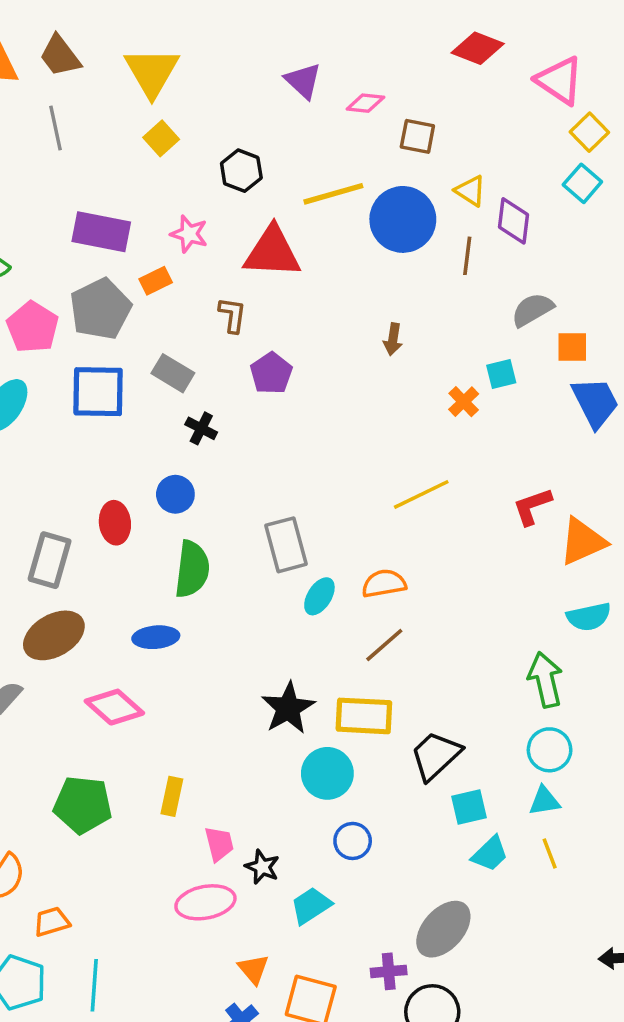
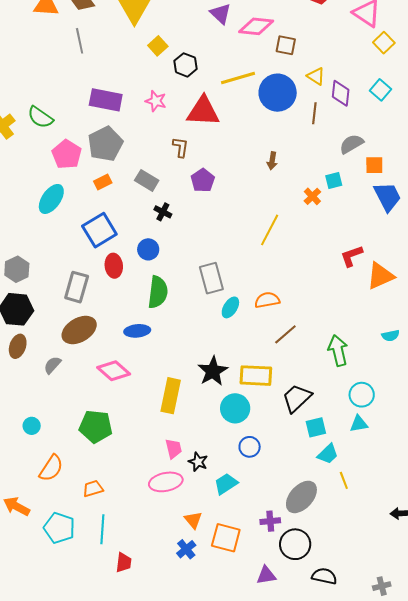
pink diamond: (365, 103) -> (256, 26), size x1.6
yellow square: (161, 138) -> (158, 46), moved
cyan square: (582, 183) -> (381, 90), moved
orange rectangle: (156, 281) -> (103, 182), moved
blue square: (98, 392) -> (99, 230), moved, turned -32
yellow line: (421, 494) -> (270, 230), moved, turned -36
cyan semicircle: (589, 617) -> (391, 336), moved, size x0.7
brown line: (384, 645) -> (285, 334), moved
green arrow: (545, 680) -> (338, 351), moved
yellow rectangle: (172, 796) -> (171, 396), moved, size x1.6
yellow line: (550, 853) -> (344, 480), moved
orange trapezoid: (52, 922) -> (93, 489), moved

